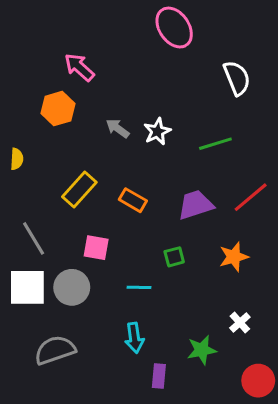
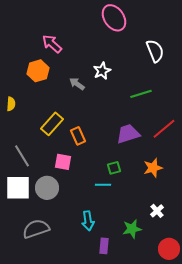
white star: (157, 131) -> (102, 71), moved
orange rectangle: (133, 200) -> (78, 136), moved, turned 36
cyan line: (139, 287) -> (103, 185), moved

